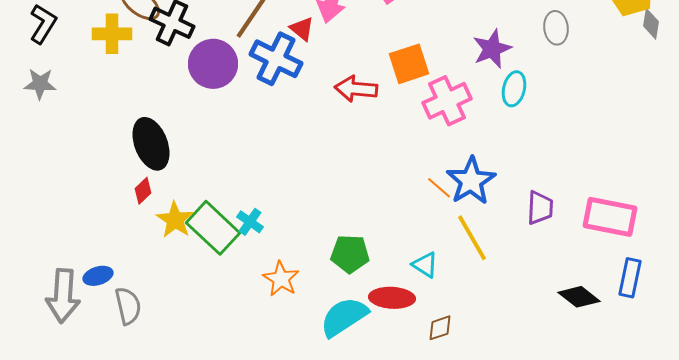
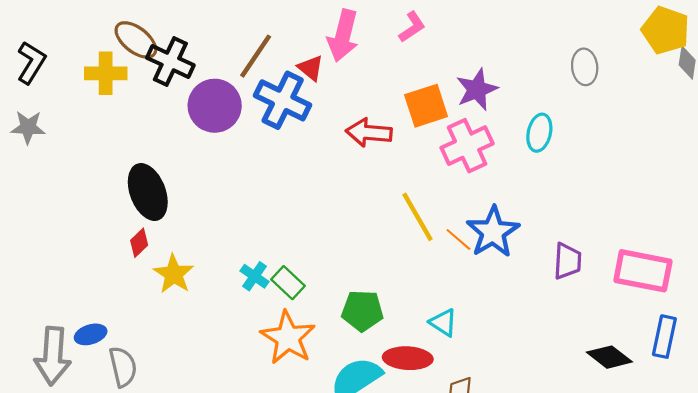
purple star: (492, 49) -> (477, 90), moved
green rectangle: (213, 228) -> (288, 283), moved, size x0.6
yellow line: (472, 238) -> (417, 217), moved
orange star: (281, 279) -> (288, 338), size x1.4

